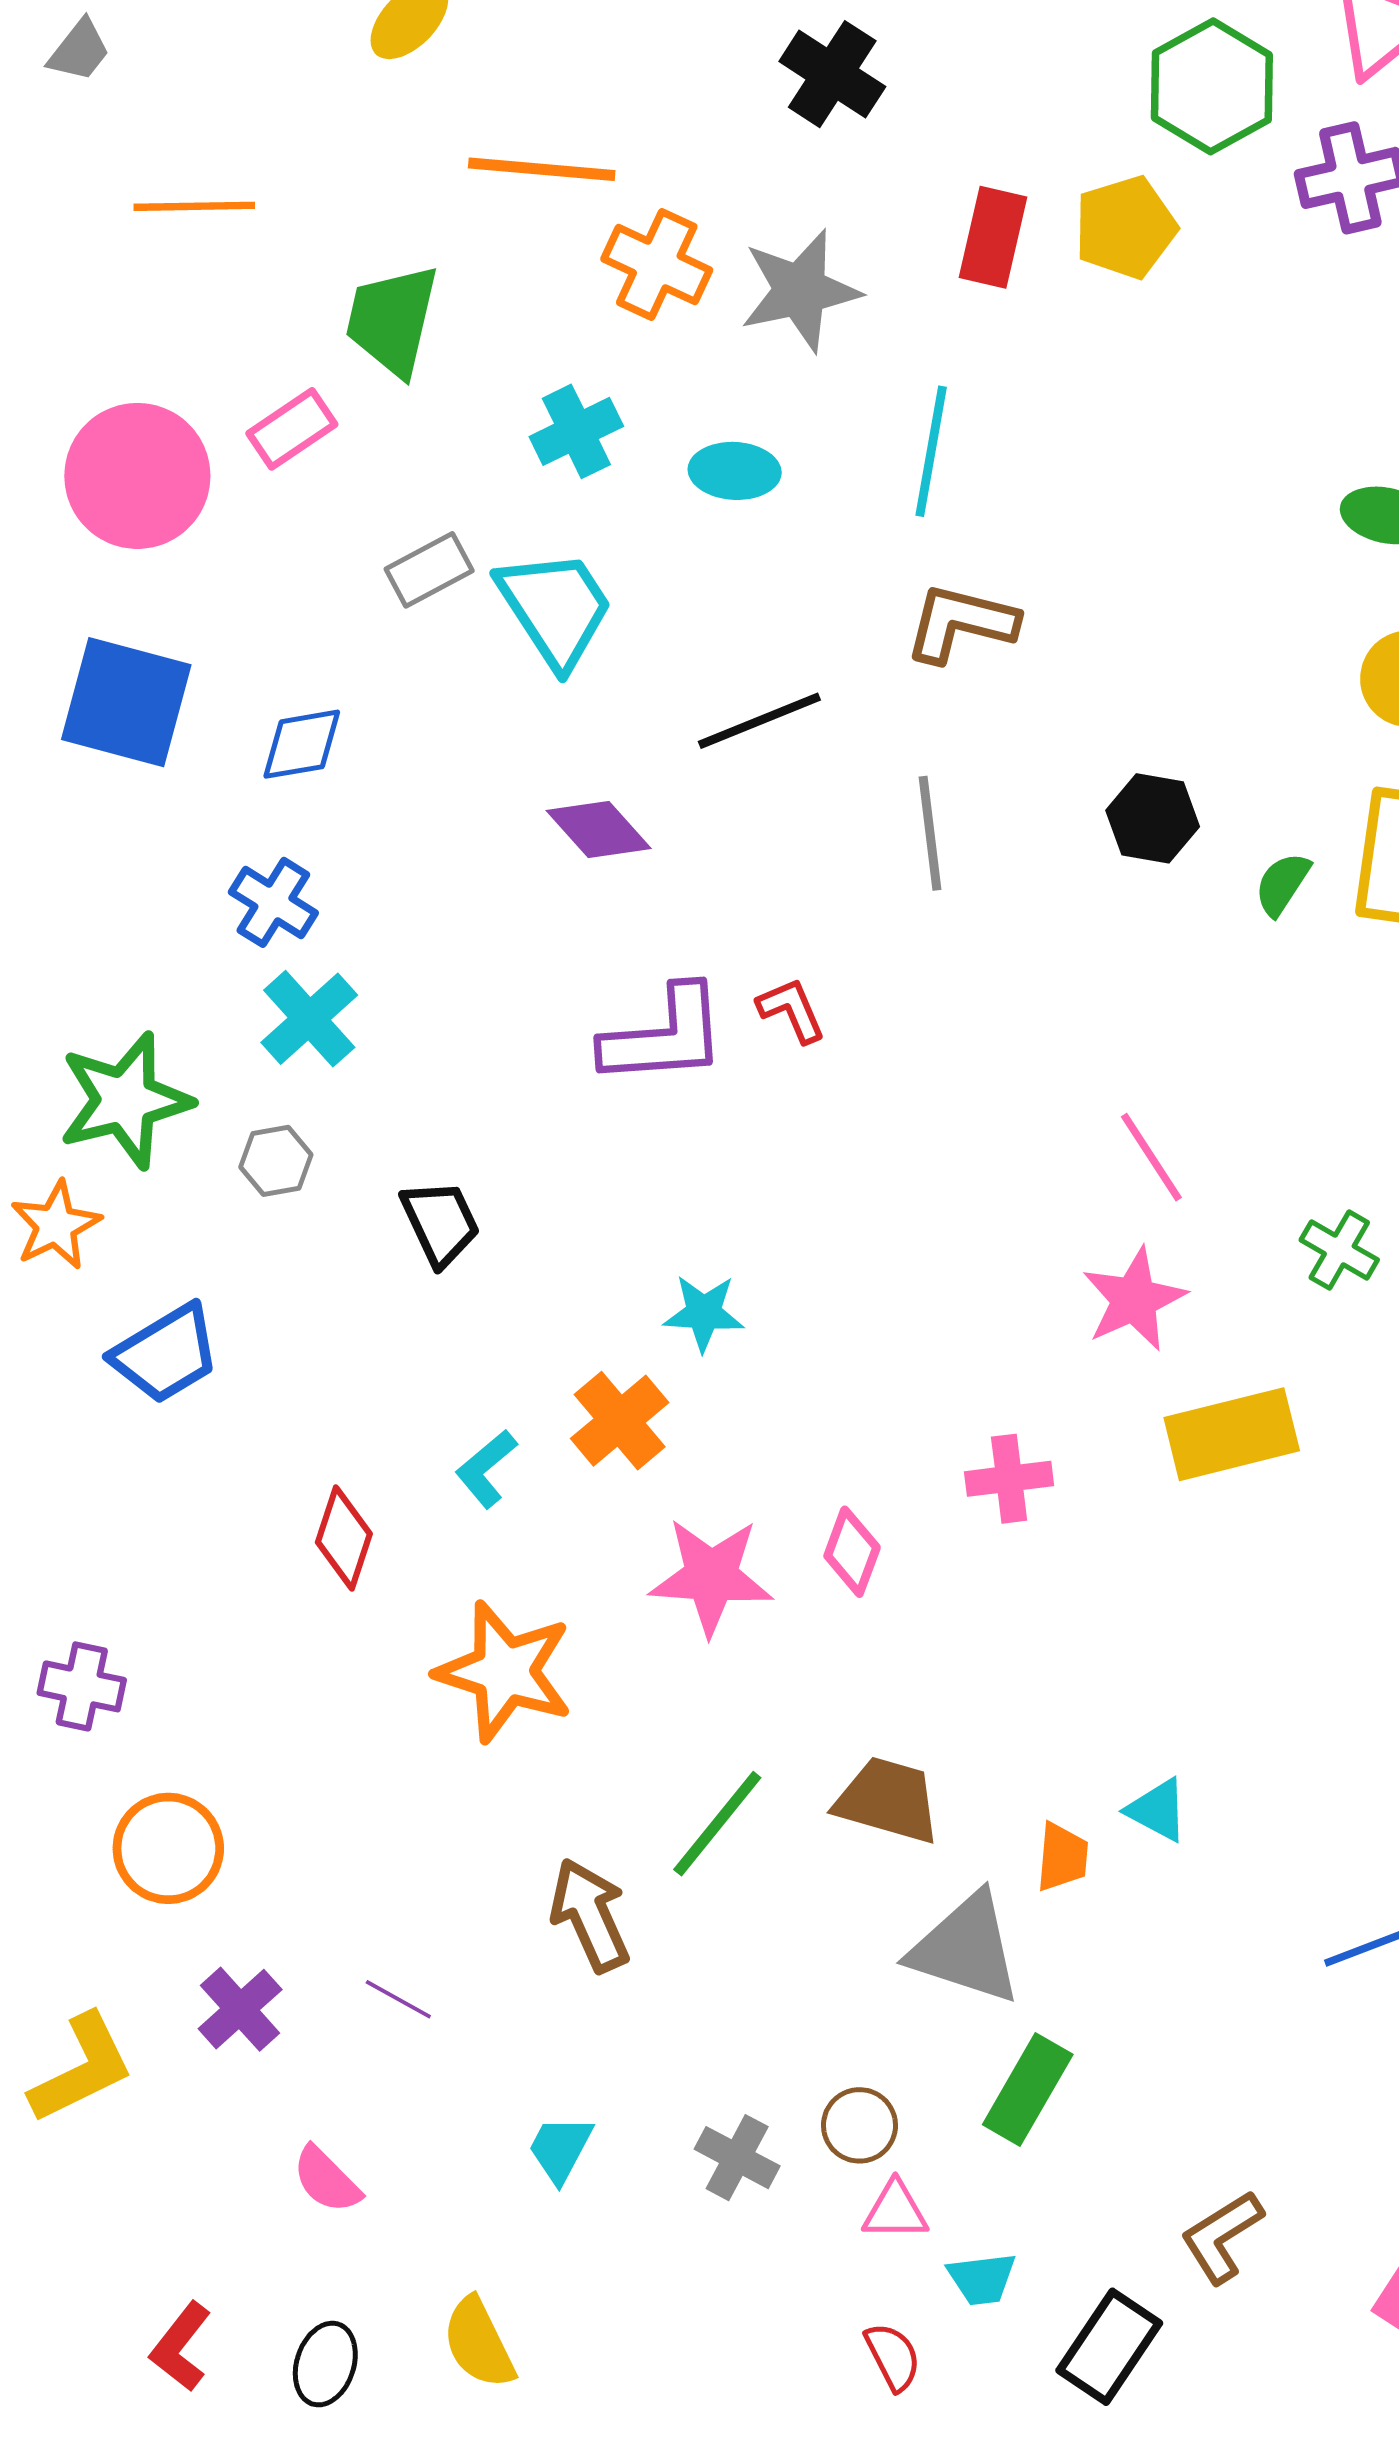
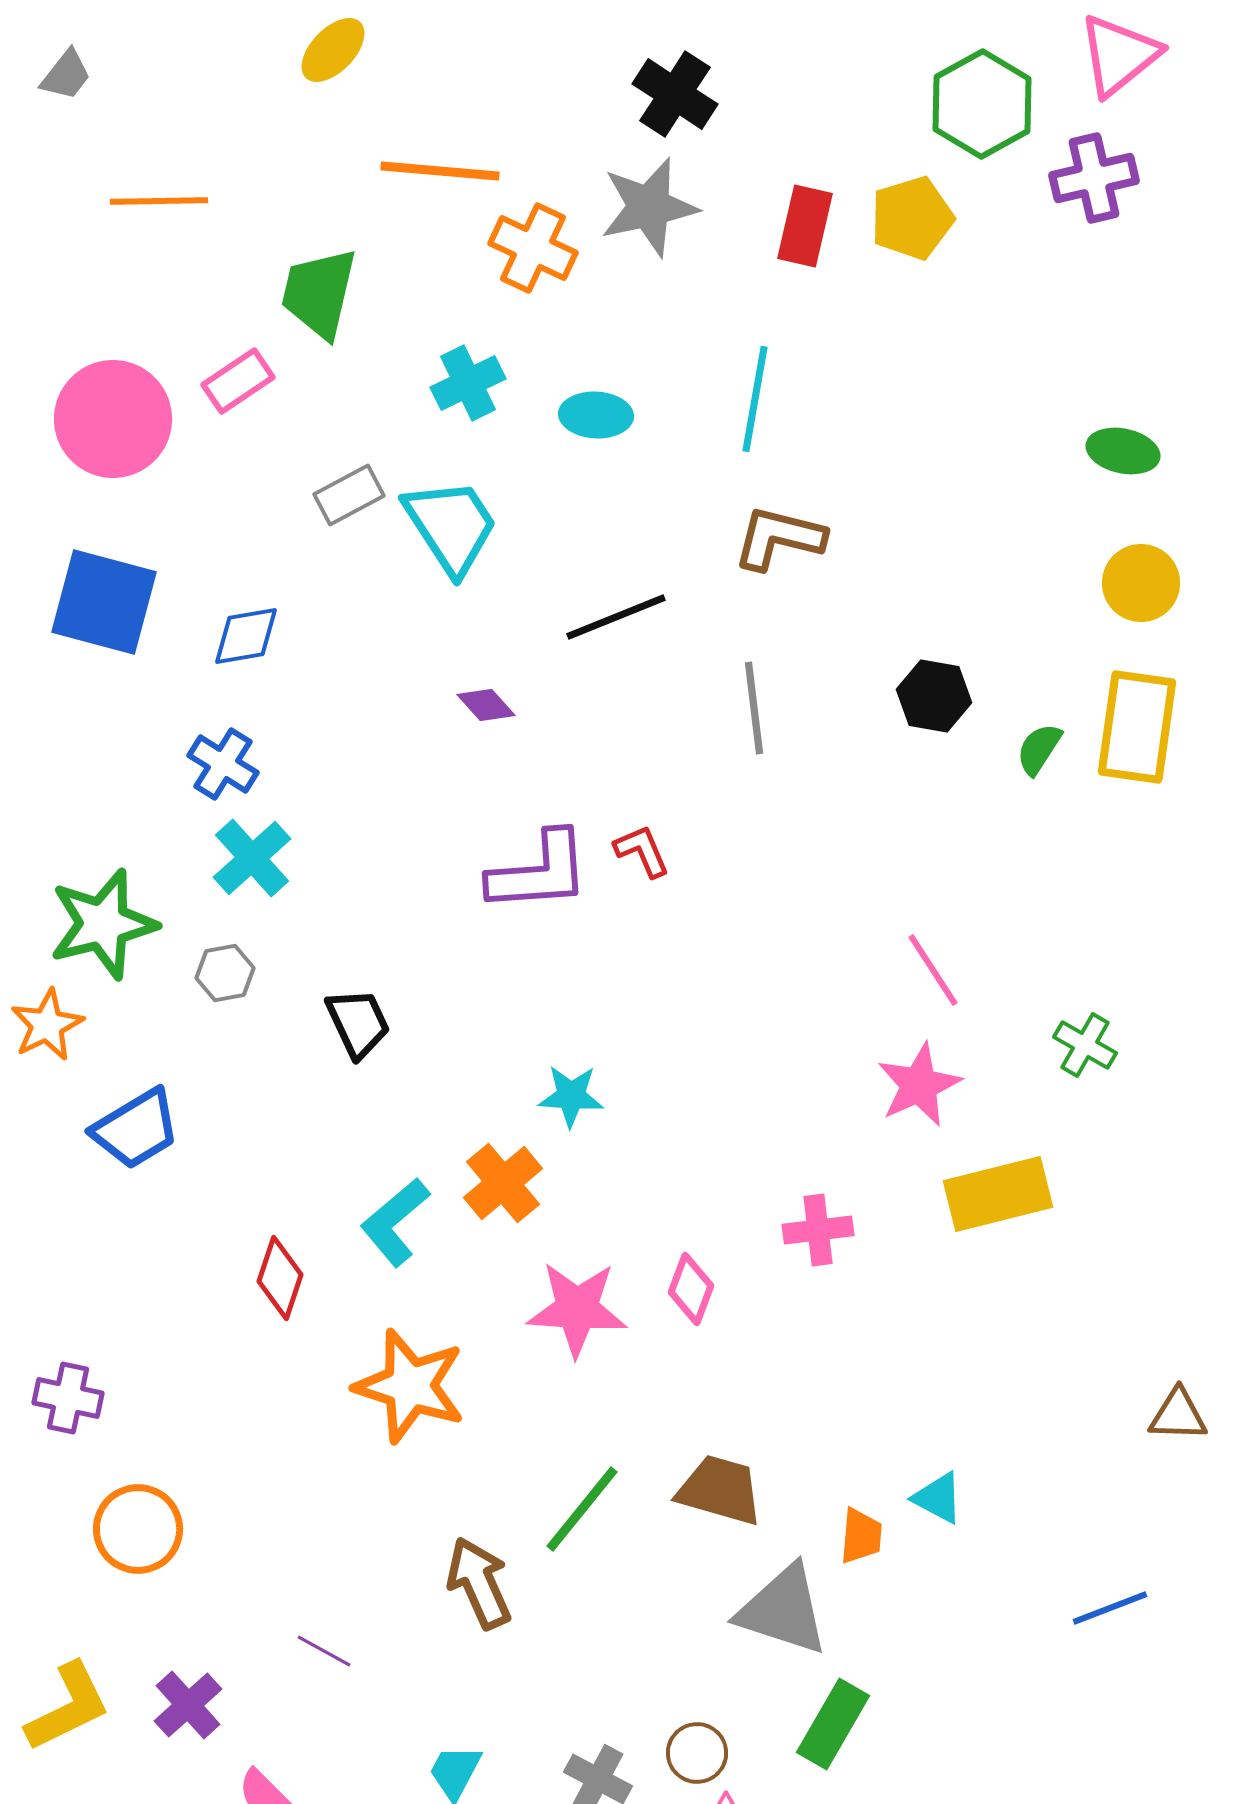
gray star: (800, 290) -> (649, 207), moved
purple diamond: (599, 830) -> (486, 705), size x0.7
cyan L-shape: (486, 1469) -> (395, 1222), size x1.4
purple cross: (240, 2009) -> (188, 1705), moved

